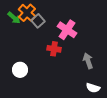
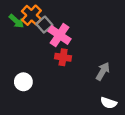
pink cross: (67, 30) -> (60, 35), moved
gray arrow: (88, 61) -> (103, 71), turned 49

